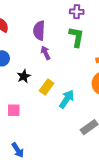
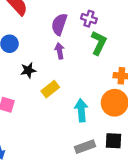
purple cross: (77, 12) -> (89, 19), moved
cyan arrow: (67, 99) -> (81, 110), moved, turned -54

